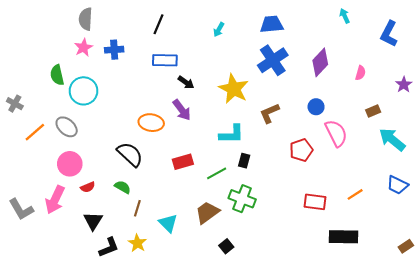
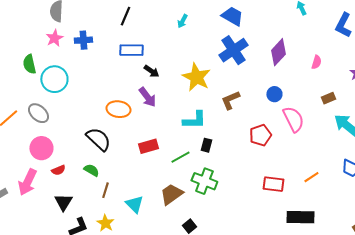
blue trapezoid: (272, 24) -> (232, 16), turned 35

